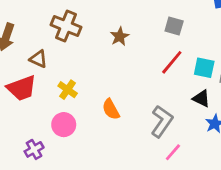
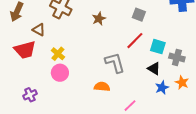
orange semicircle: (111, 109) -> (102, 87), moved, turned 119
gray L-shape: (162, 121) -> (115, 63), moved, turned -55
pink circle: (64, 125) -> (60, 73), moved

